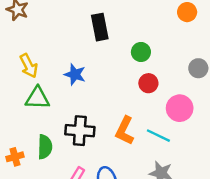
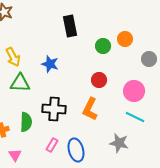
orange circle: (187, 12) -> (125, 39), moved
red circle: (148, 83) -> (99, 80), moved
cyan line: (158, 136) -> (135, 117), moved

